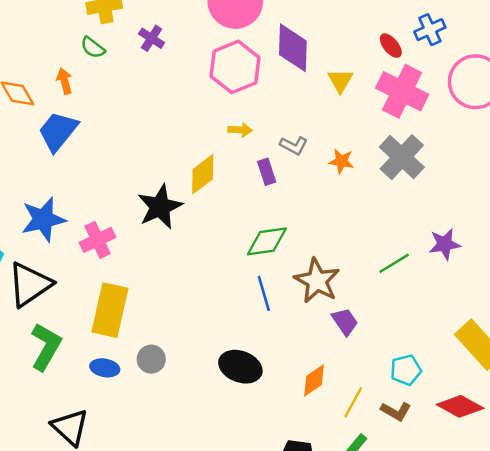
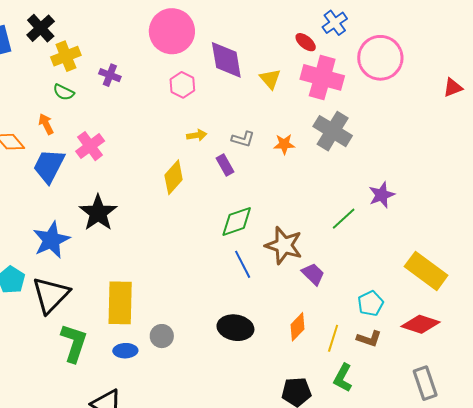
pink hexagon: (235, 67) -> (182, 85), size x0.6
black star: (160, 207) -> (98, 213), moved
pink cross: (98, 240) -> (90, 146), moved

